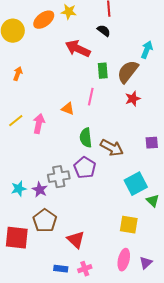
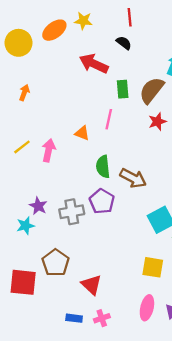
purple star: (40, 190) -> (38, 206), moved

